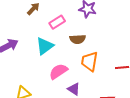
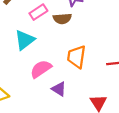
brown semicircle: (78, 39) -> (62, 19), moved

